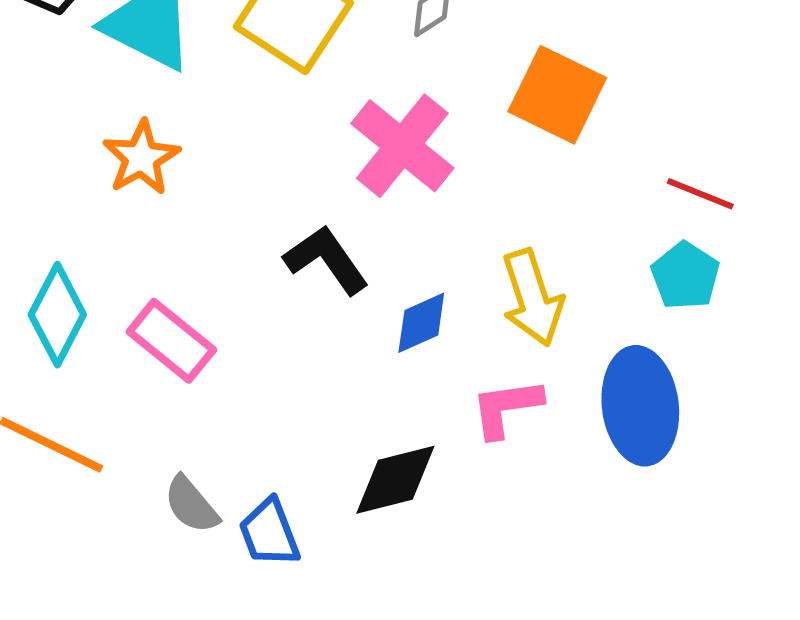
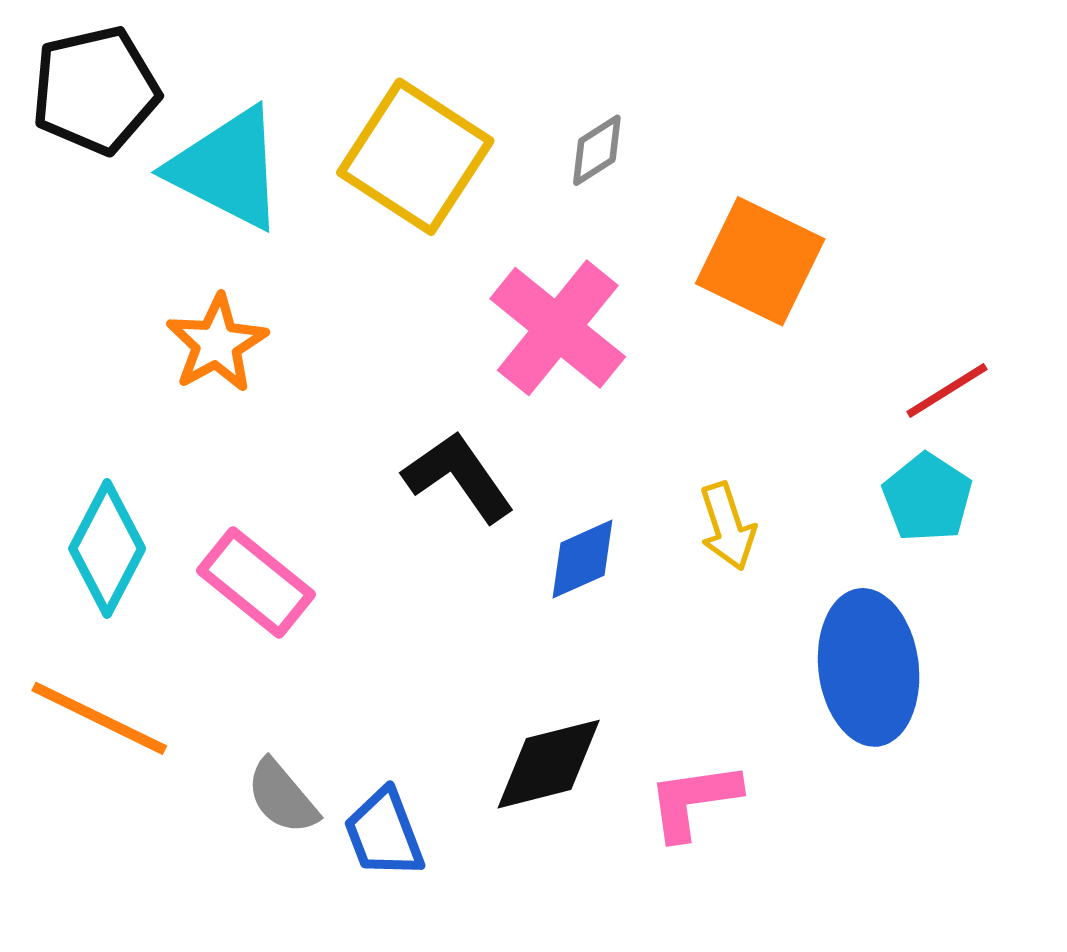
red line: (700, 194) -> (947, 391), turned -54
yellow arrow: (532, 298) -> (727, 526), size x0.7
pink L-shape: (506, 408) -> (694, 801), moved

